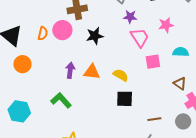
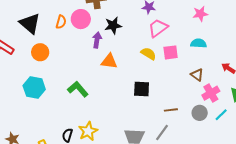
pink star: (166, 25) -> (200, 14), moved
pink trapezoid: (140, 37) -> (158, 28), turned -95
purple arrow: (70, 70) -> (97, 40), moved
yellow semicircle: (121, 75) -> (149, 54), moved
cyan hexagon: (19, 111) -> (34, 87), moved

